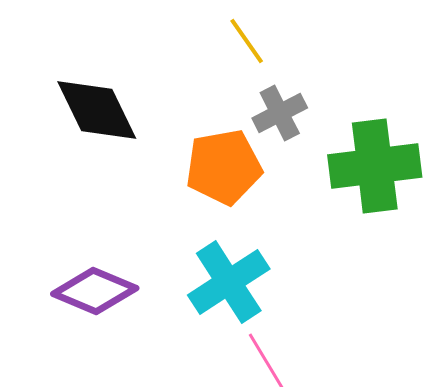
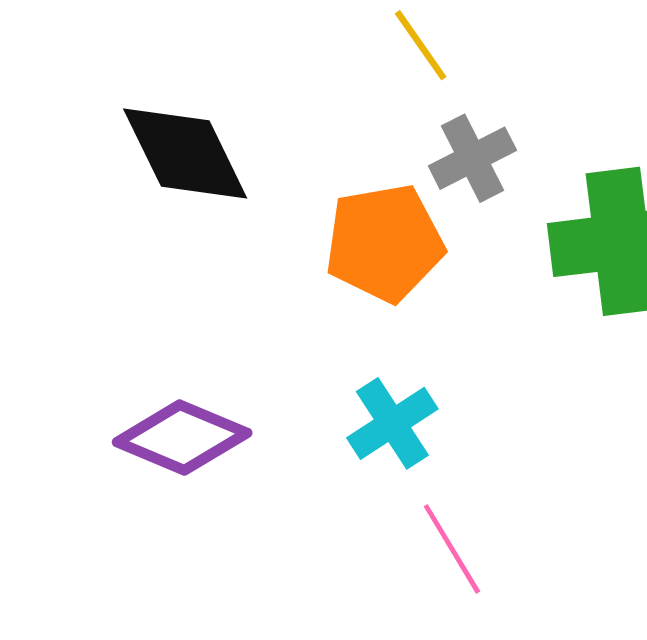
cyan cross: (229, 282) -> (392, 423), size x0.7

